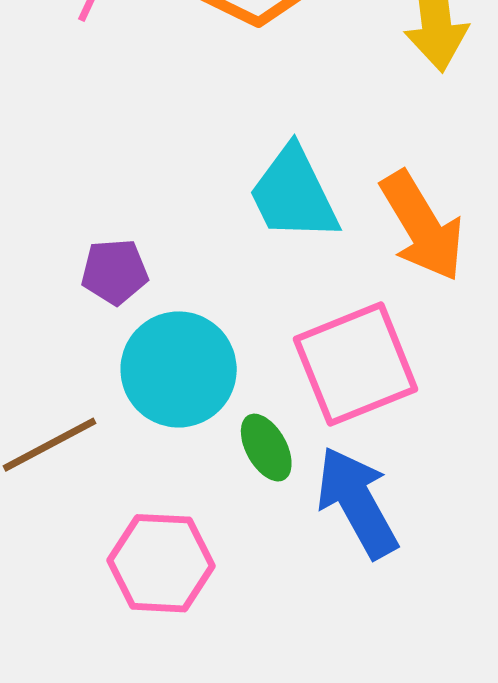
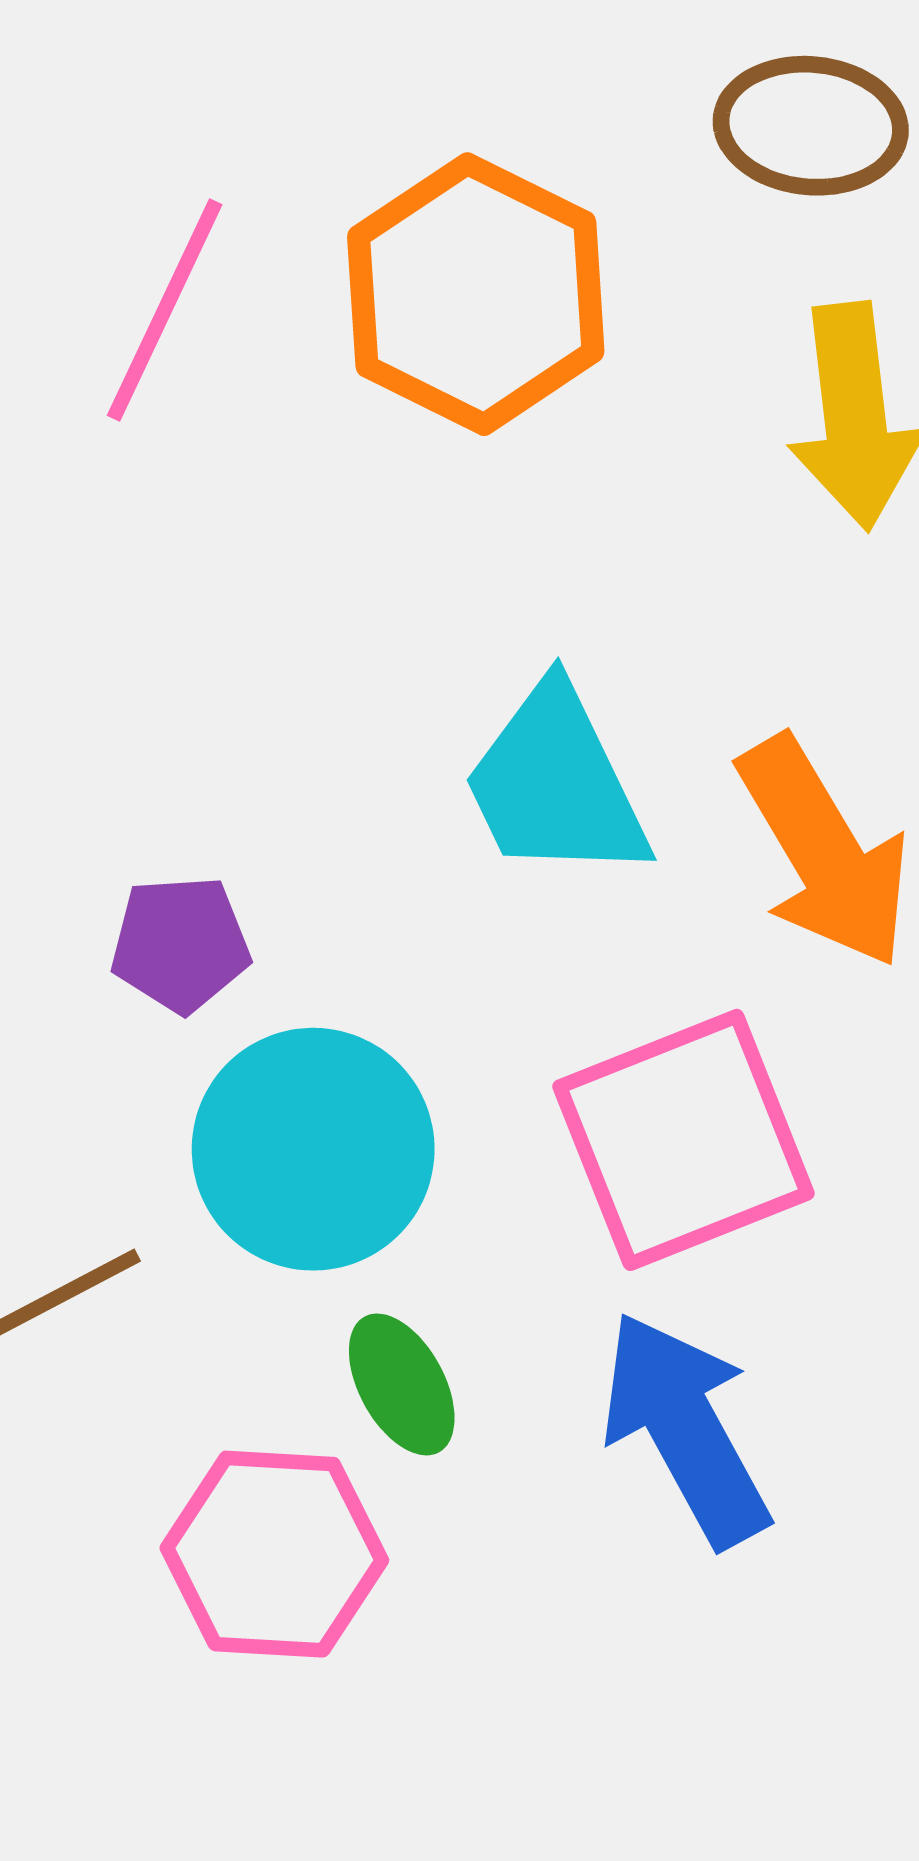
green ellipse: (266, 448) -> (402, 1384), moved

